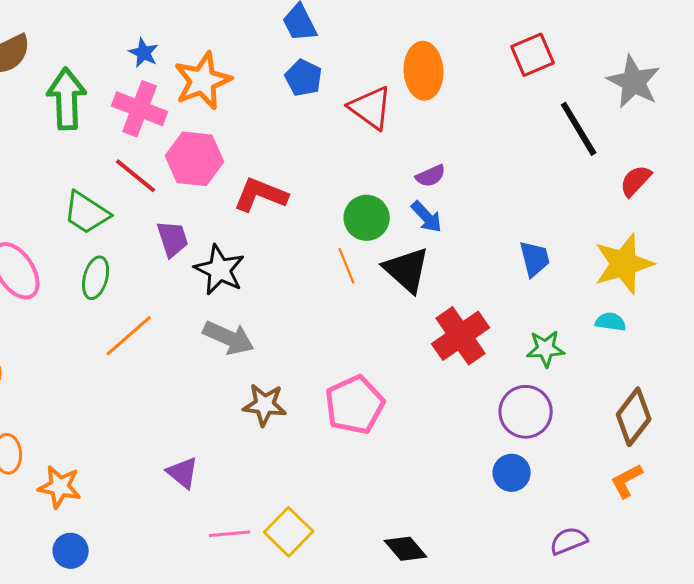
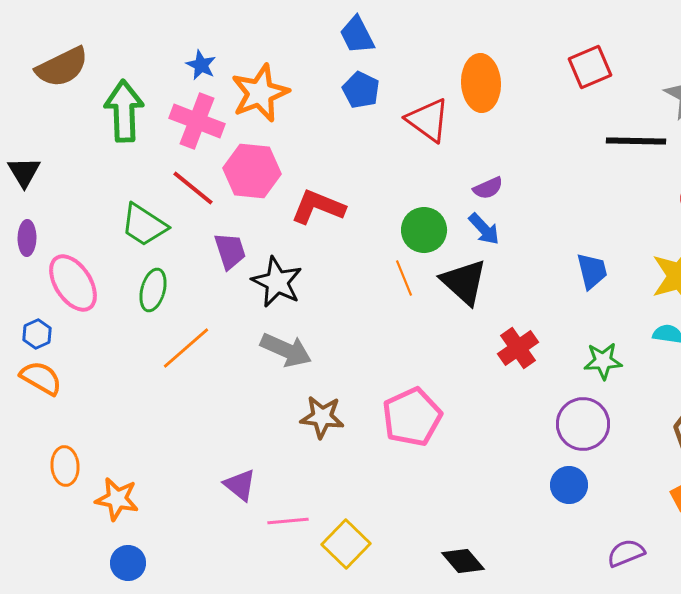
black line: (579, 129) -> (636, 141), turned -58
red cross: (461, 336) -> (518, 348), size x0.7
pink line: (230, 534) -> (288, 521), moved

